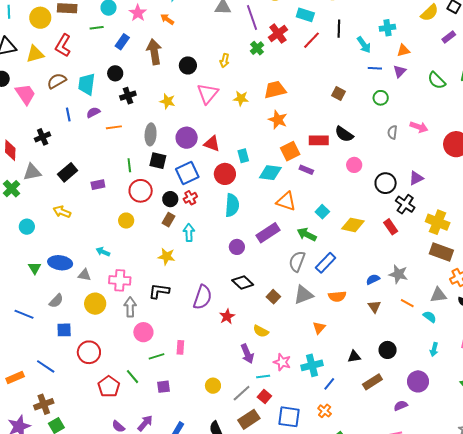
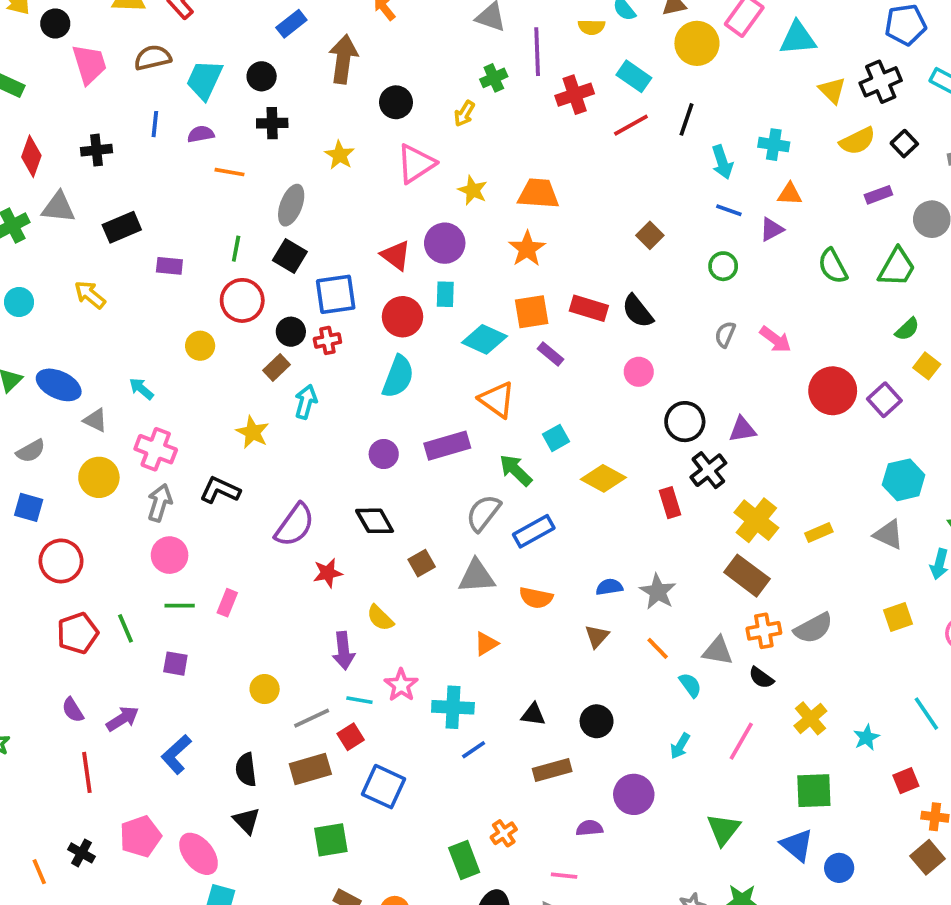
green cross: (257, 48) -> (494, 78), moved
purple circle: (187, 138) -> (445, 243), moved
orange cross: (325, 411) -> (504, 833), moved

